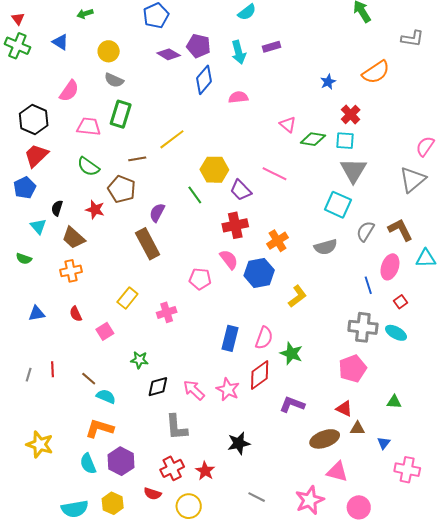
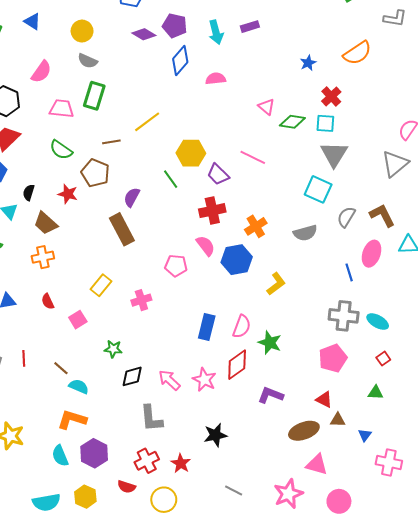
red square: (401, 302) -> (383, 359), moved

